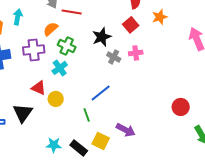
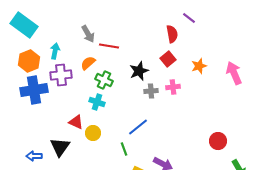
orange star: (160, 17) -> (199, 66), moved
purple cross: (34, 50) -> (61, 75), moved
gray cross: (114, 57) -> (151, 91), turned -32
cyan cross: (60, 68) -> (97, 102), turned -35

